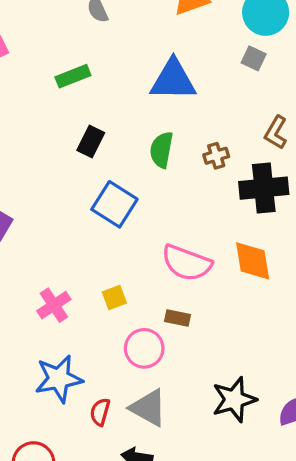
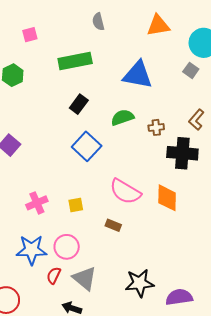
green rectangle: (73, 76) -> (75, 61), size x1.5
green semicircle: (162, 150) -> (122, 117), turned 50
pink circle: (144, 348) -> (67, 247), moved

